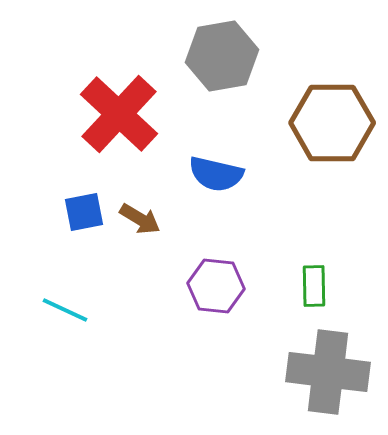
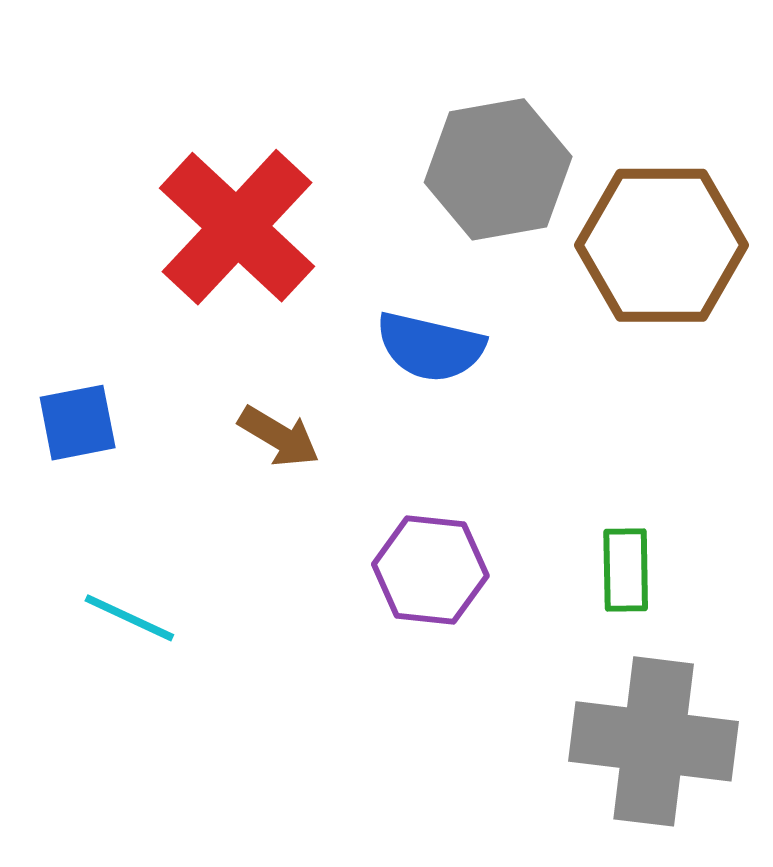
gray hexagon: (222, 56) -> (498, 169), moved
blue square: (84, 212) -> (78, 423), moved

